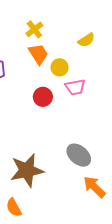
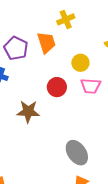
orange trapezoid: (38, 54) -> (46, 43), moved
brown star: (27, 170) -> (28, 111), moved, size x0.7

